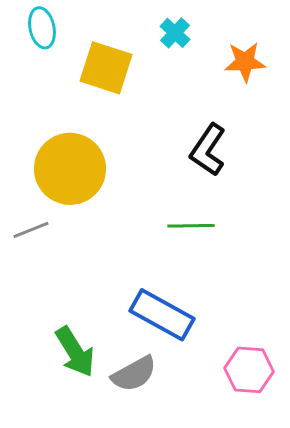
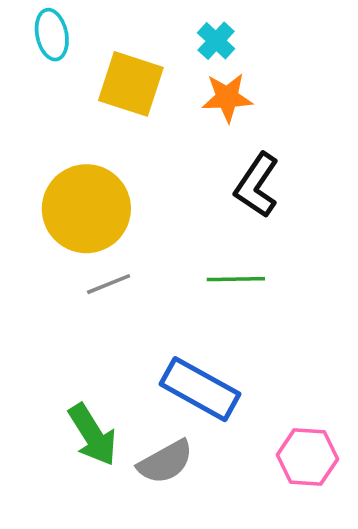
orange star: (245, 62) -> (227, 98), moved
gray line: (31, 230) -> (109, 284), moved

